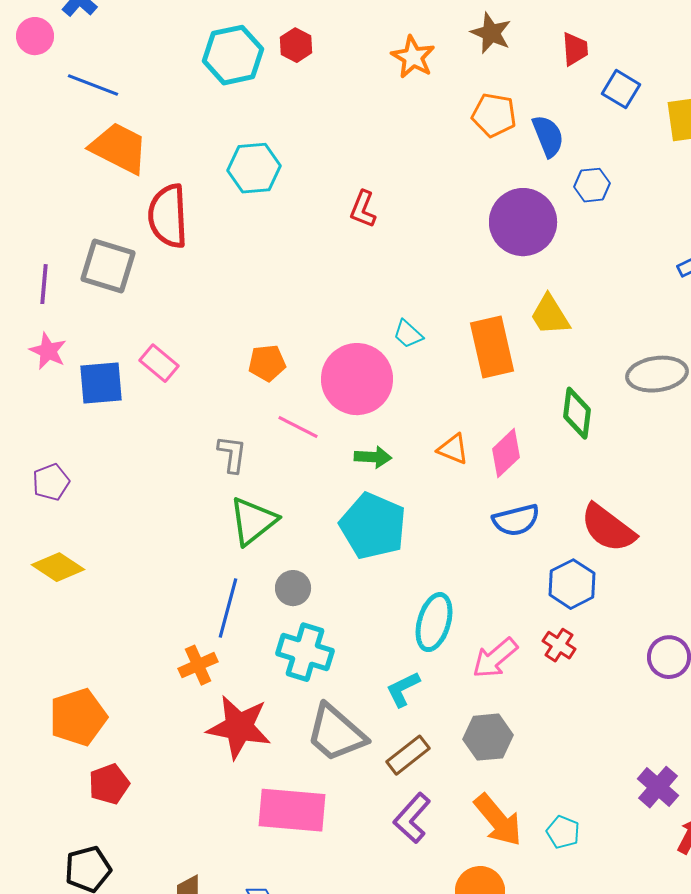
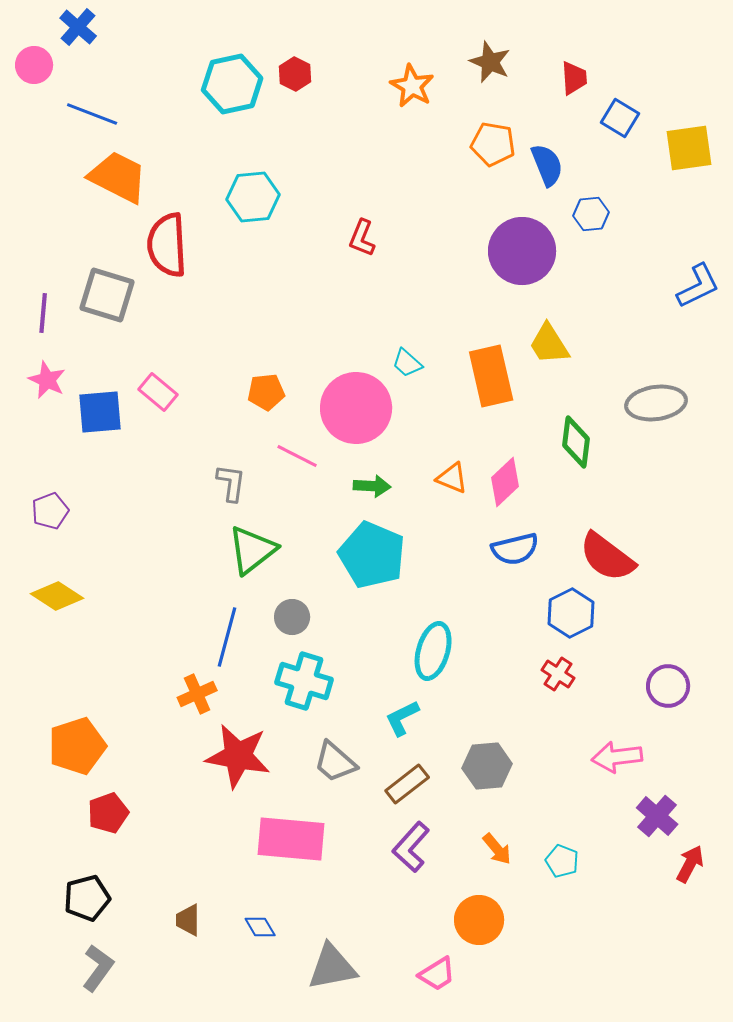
pink arrow: (495, 658) -> (617, 757), moved, turned 33
gray trapezoid: (336, 733) -> (335, 762), size x0.7
orange arrow: (498, 820) -> (497, 849), size x0.6

